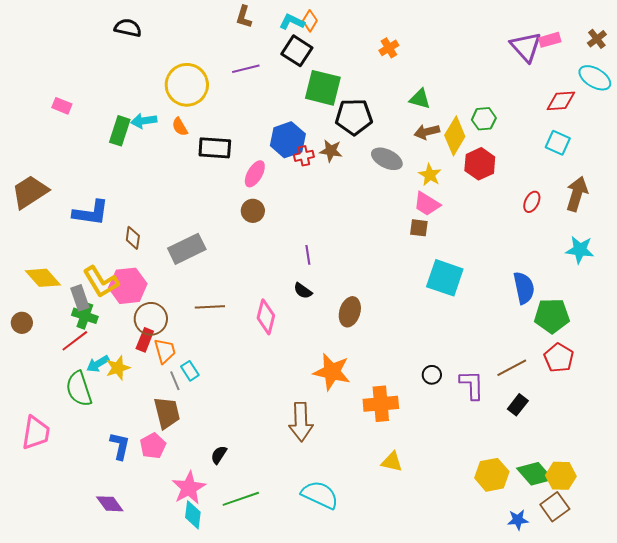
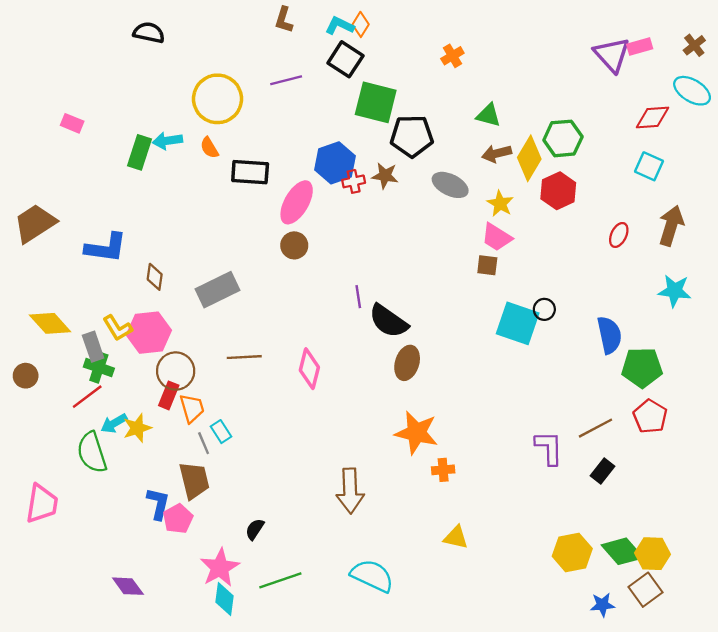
green hexagon: (484, 119) -> (563, 138), size x1.4
pink ellipse: (255, 174) -> (297, 202), size x1.4
yellow L-shape: (101, 282) -> (117, 328), size x0.7
black semicircle: (303, 291) -> (388, 321), moved, size x1.8
orange star: (332, 372) -> (416, 433), moved
black circle: (432, 375) -> (544, 309), moved
orange cross: (381, 404) -> (443, 470), size x0.6
blue L-shape: (120, 446) -> (158, 504), moved

